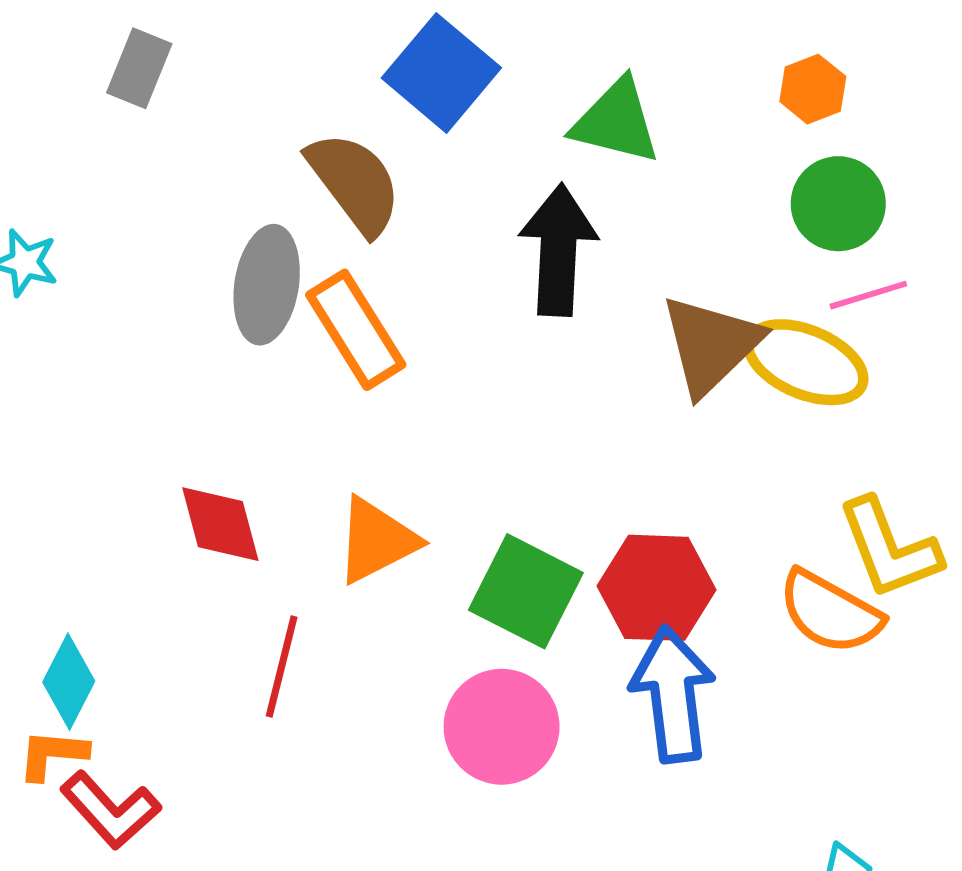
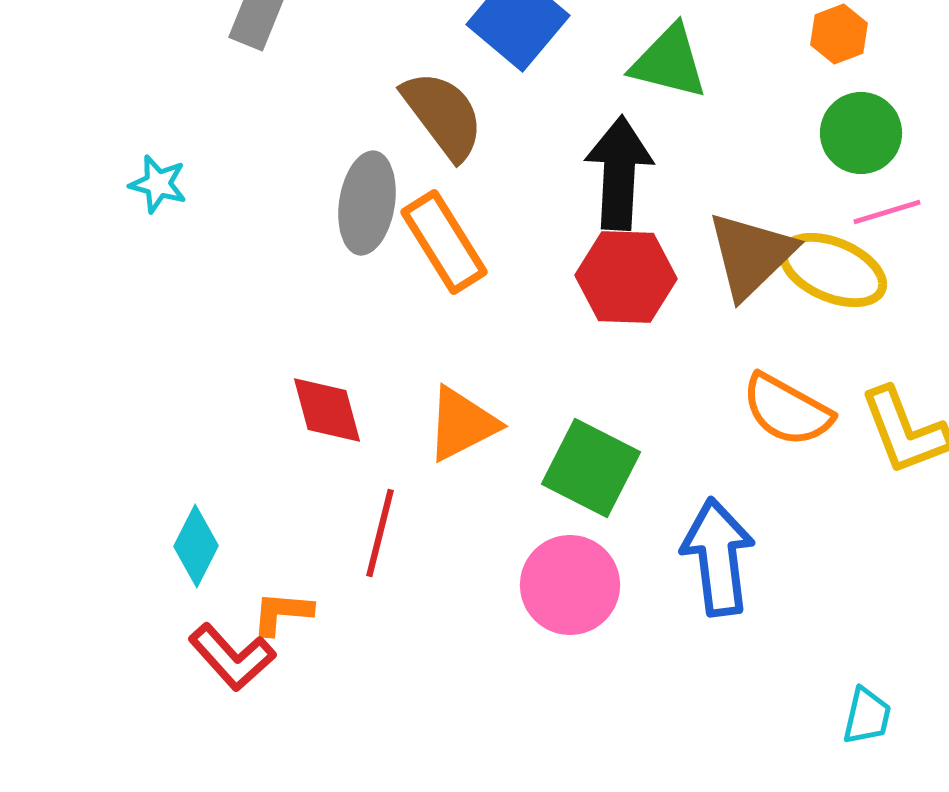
red hexagon: (657, 588) -> (626, 277), moved
orange semicircle: (830, 612) -> (787, 410), moved
orange L-shape: (53, 754) -> (282, 613), moved

